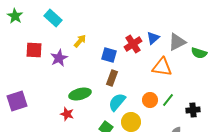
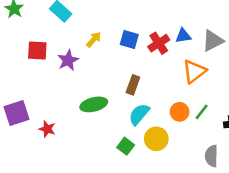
blue triangle: (153, 38) -> (183, 36), turned 32
blue square: (109, 55) -> (129, 39), moved
orange triangle: (162, 67) -> (194, 71), turned -45
red star: (67, 114) -> (47, 129), moved

